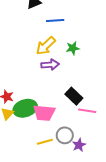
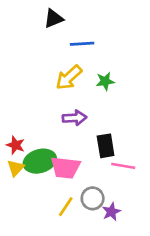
purple arrow: (50, 65) -> (74, 118), moved
black rectangle: (74, 96) -> (106, 146), turned 36
yellow line: (45, 142) -> (66, 207), turned -42

